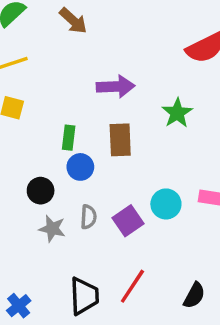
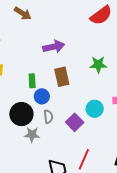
green star: (177, 113) -> (98, 65), moved, turned -30
black circle: (41, 191) -> (21, 114), size x1.5
gray semicircle: (88, 217) -> (48, 117), moved

